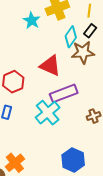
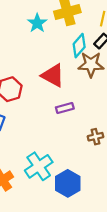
purple rectangle: (64, 93) -> (65, 108), size x0.6
cyan cross: (48, 113) -> (39, 166), moved

